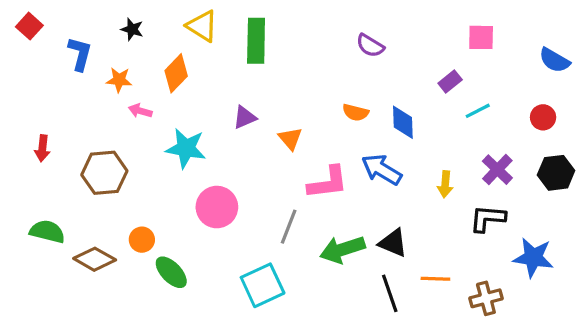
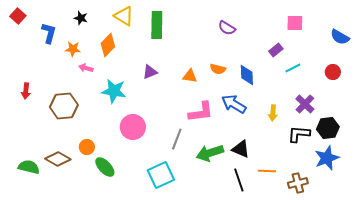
orange triangle: (290, 139) -> (190, 76), moved, turned -42
black hexagon: (556, 173) -> (328, 128), moved
green semicircle: (47, 231) -> (29, 167), moved
blue star: (533, 258) -> (327, 158), turned -30

